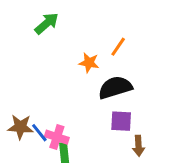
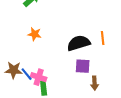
orange line: (118, 47) -> (103, 38), moved, turned -40
orange star: (89, 63) -> (35, 34), moved

